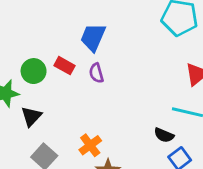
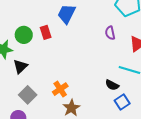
red rectangle: (65, 66) -> (46, 32), turned 40
purple semicircle: (96, 73) -> (110, 33), moved

